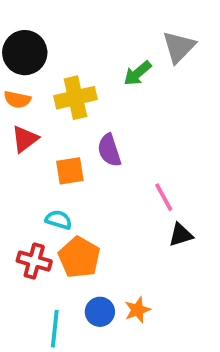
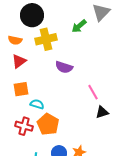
black circle: (25, 53) -> (32, 15), moved
purple semicircle: (109, 150) -> (64, 67), turned -54
orange square: (70, 171) -> (21, 89), moved

